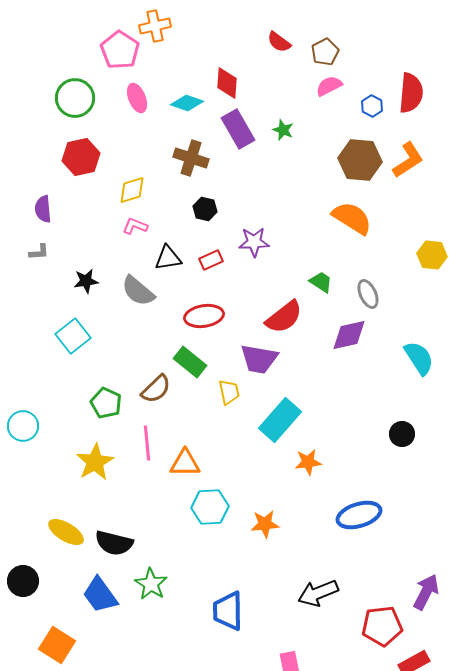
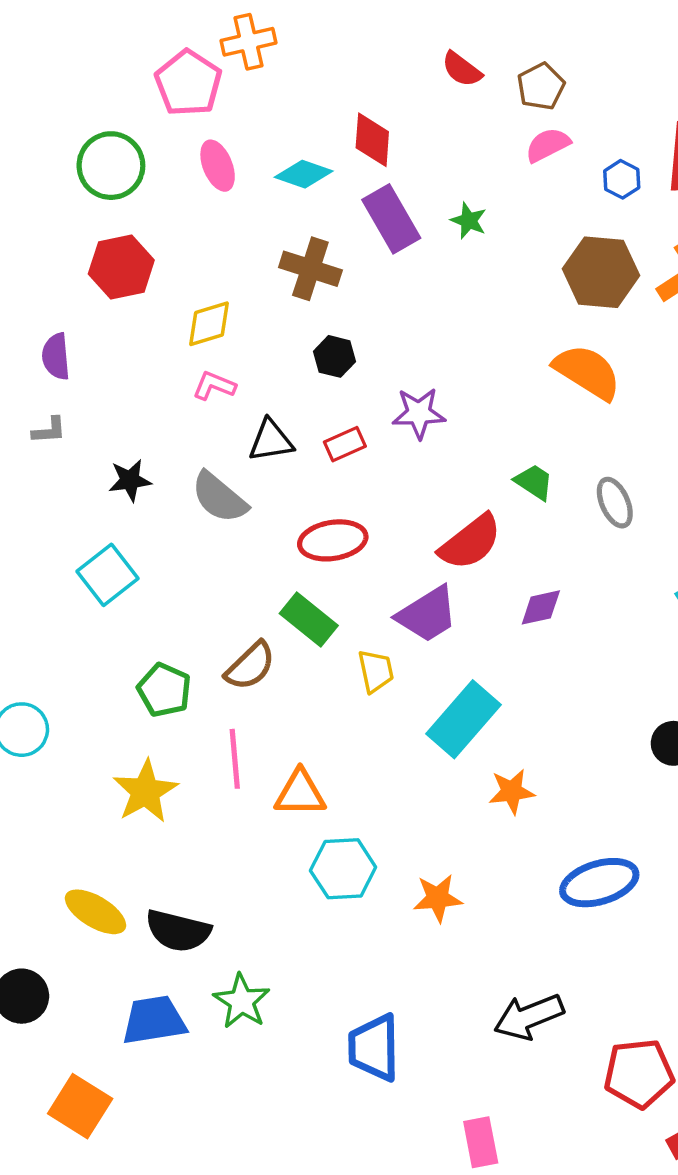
purple diamond: (349, 335) -> (541, 607), moved, size x0.7
purple trapezoid: (259, 359) -> (427, 614), turned -42
blue trapezoid: (100, 595) -> (154, 1020), turned 117

